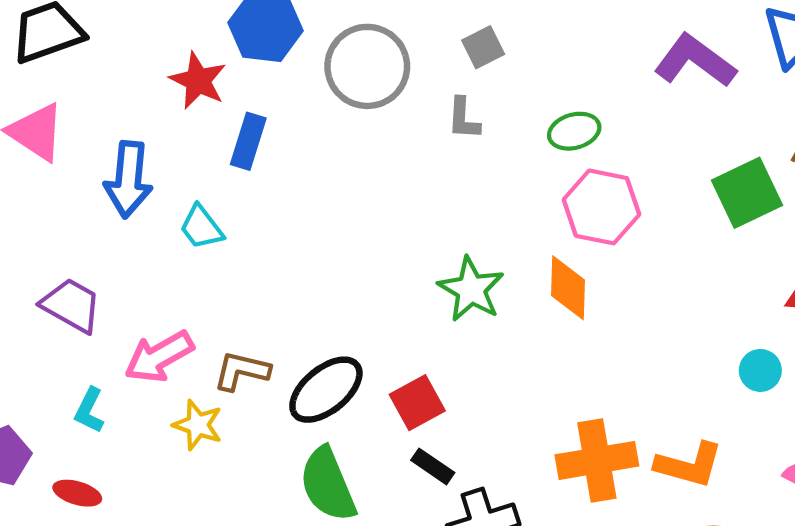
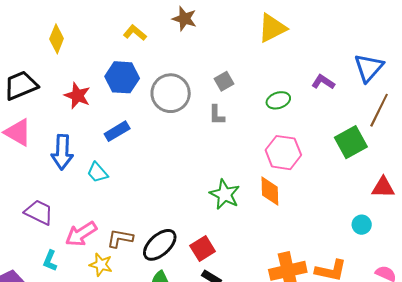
purple L-shape: (695, 61) -> (323, 82), size x0.6
red star: (198, 81) -> (77, 96), moved
green ellipse: (574, 131) -> (278, 100), moved
blue rectangle: (248, 141) -> (117, 131), turned 45

